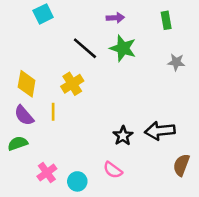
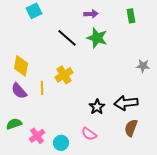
gray star: (176, 62) -> (143, 66), moved
yellow cross: (72, 84) -> (64, 75), moved
green semicircle: (18, 143) -> (14, 124), moved
brown semicircle: (181, 165) -> (131, 128), moved

